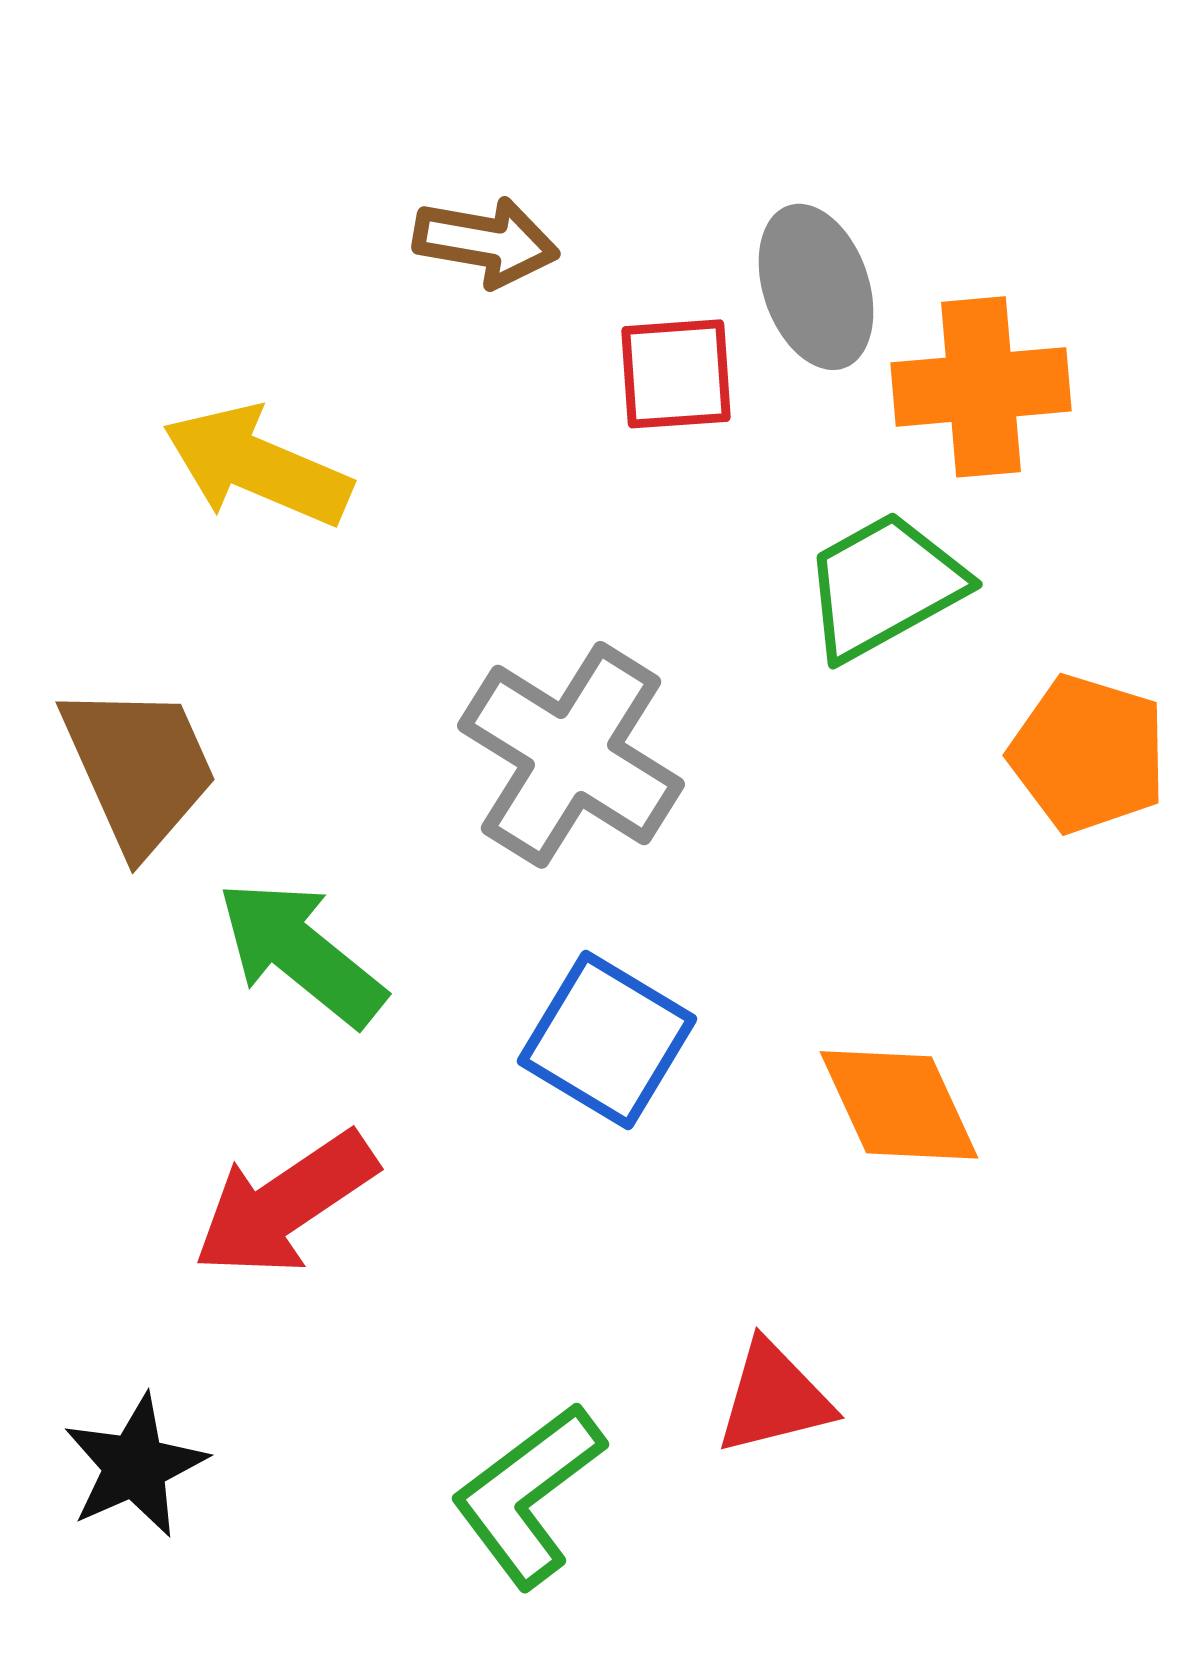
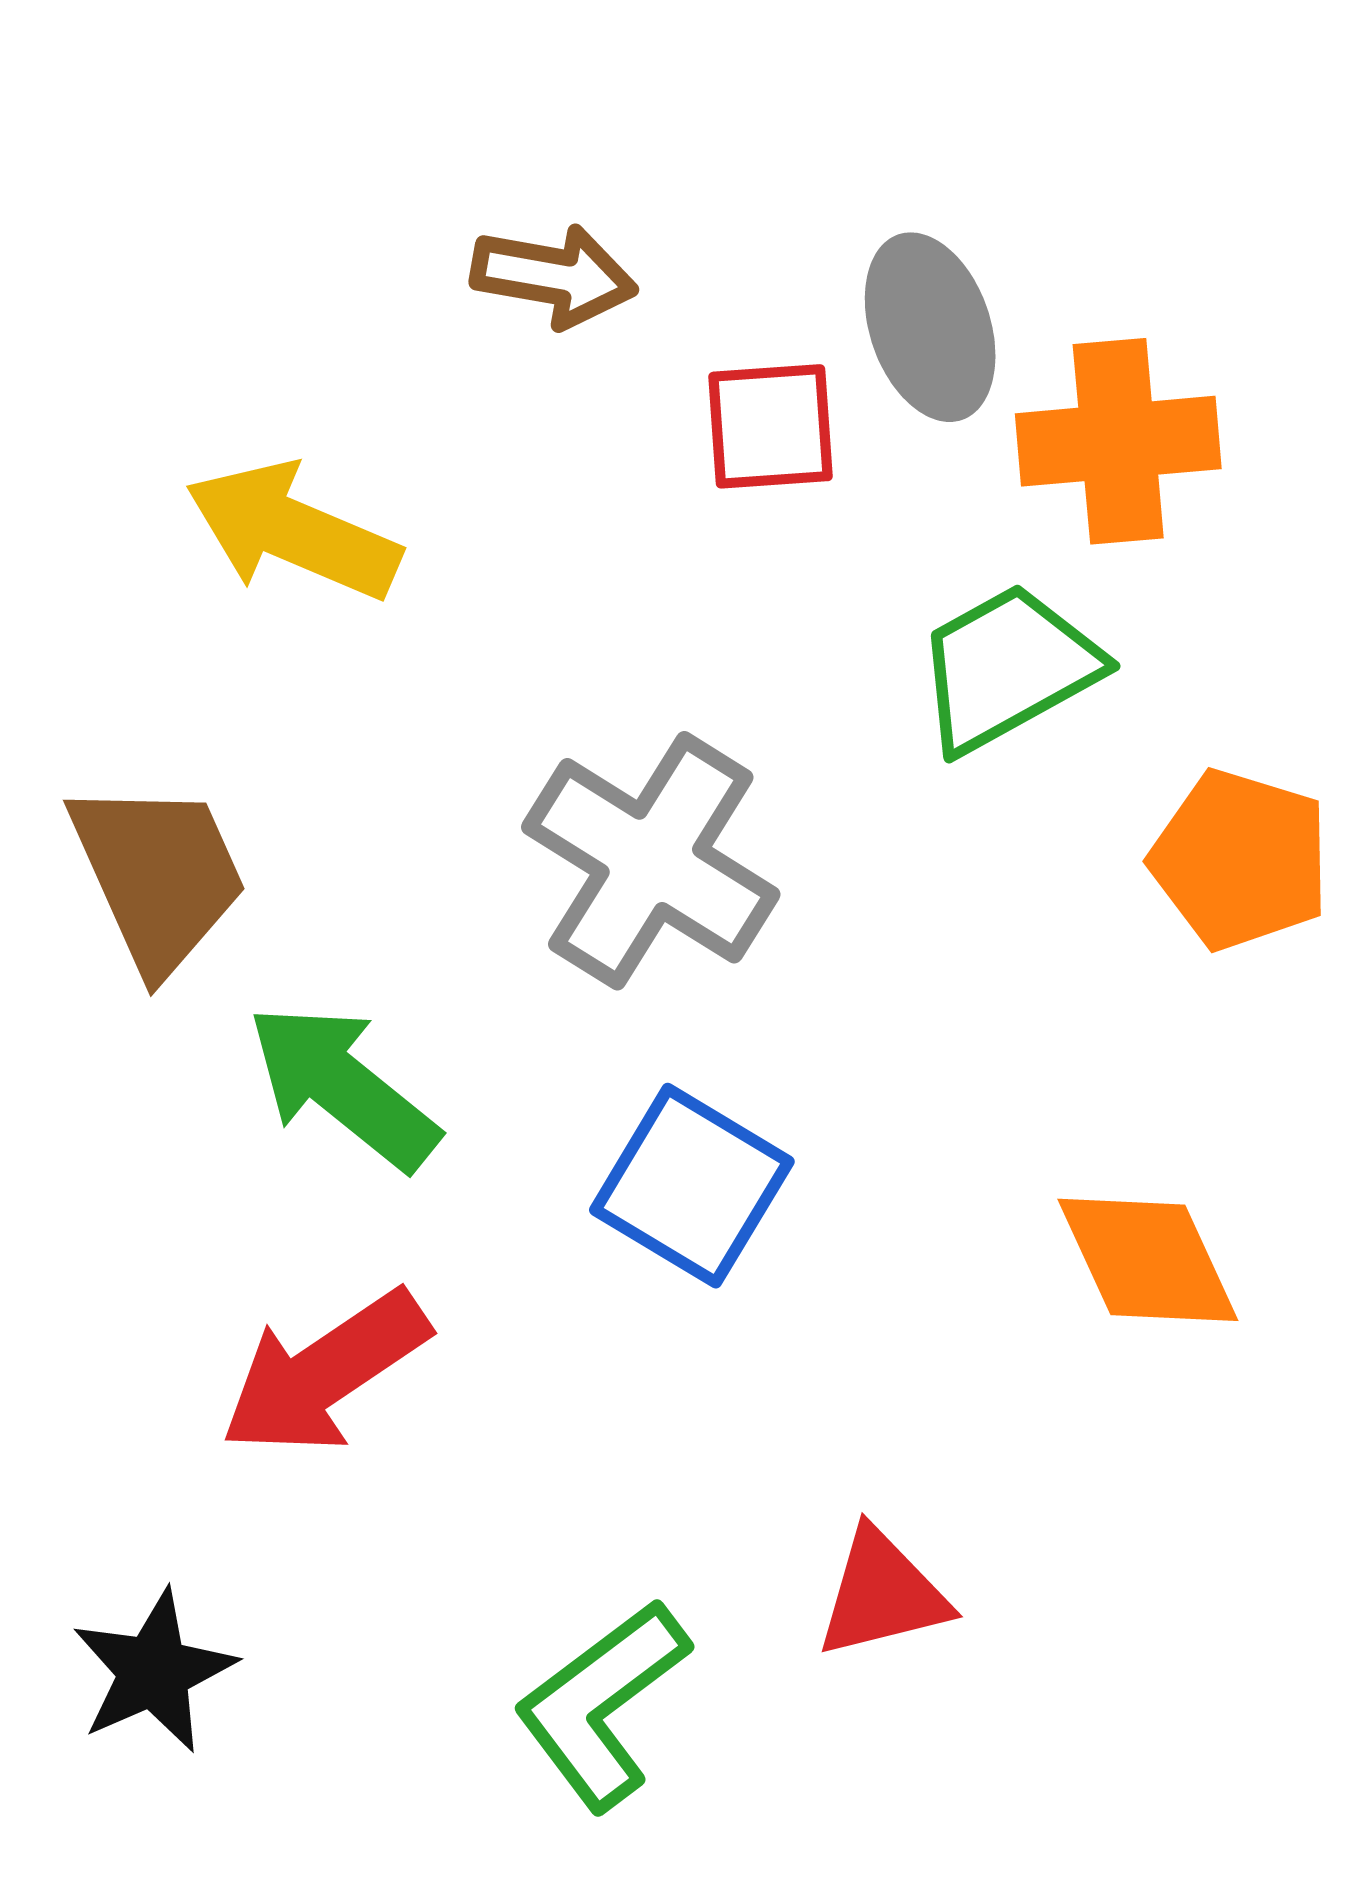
orange diamond: (899, 1105) -> (1148, 1260), moved

